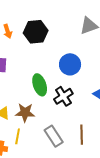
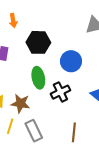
black hexagon: (36, 32) -> (38, 42), moved
gray rectangle: (54, 136) -> (34, 131), moved

